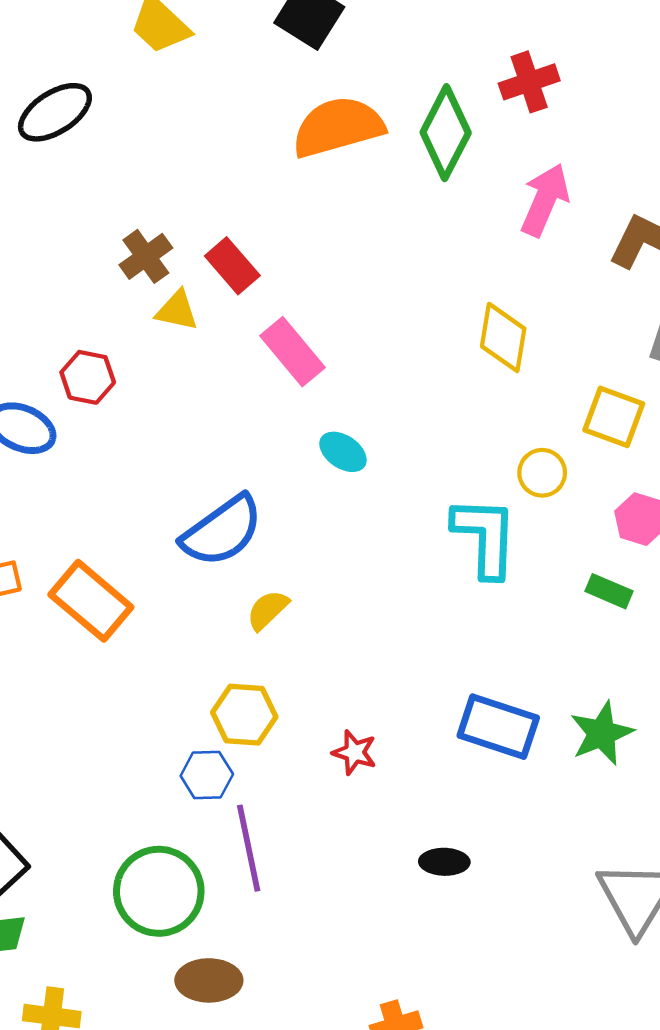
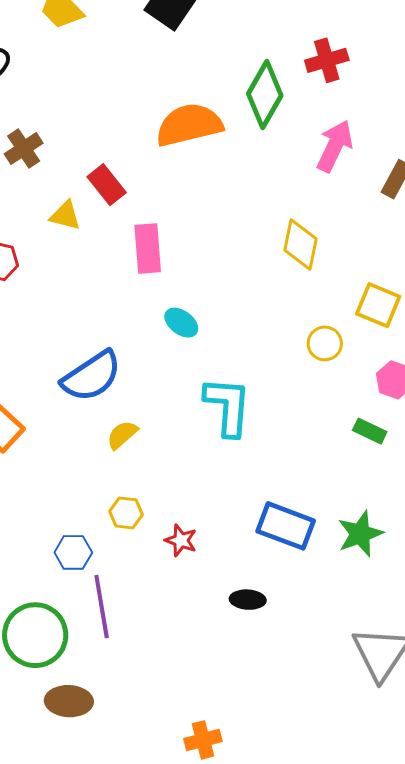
orange semicircle: (338, 127) -> (189, 125), moved
brown cross: (146, 256) -> (24, 148), moved
pink rectangle: (292, 352) -> (148, 249), turned 33
cyan L-shape: (485, 537) -> (228, 406), moved
yellow hexagon: (244, 715) -> (126, 513), moved, size x0.7
black ellipse: (444, 862) -> (248, 600), moved

